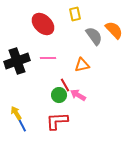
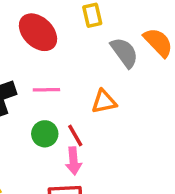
green circle: (59, 95) -> (45, 134), moved
pink arrow: (78, 95) -> (74, 161), moved, turned -126

